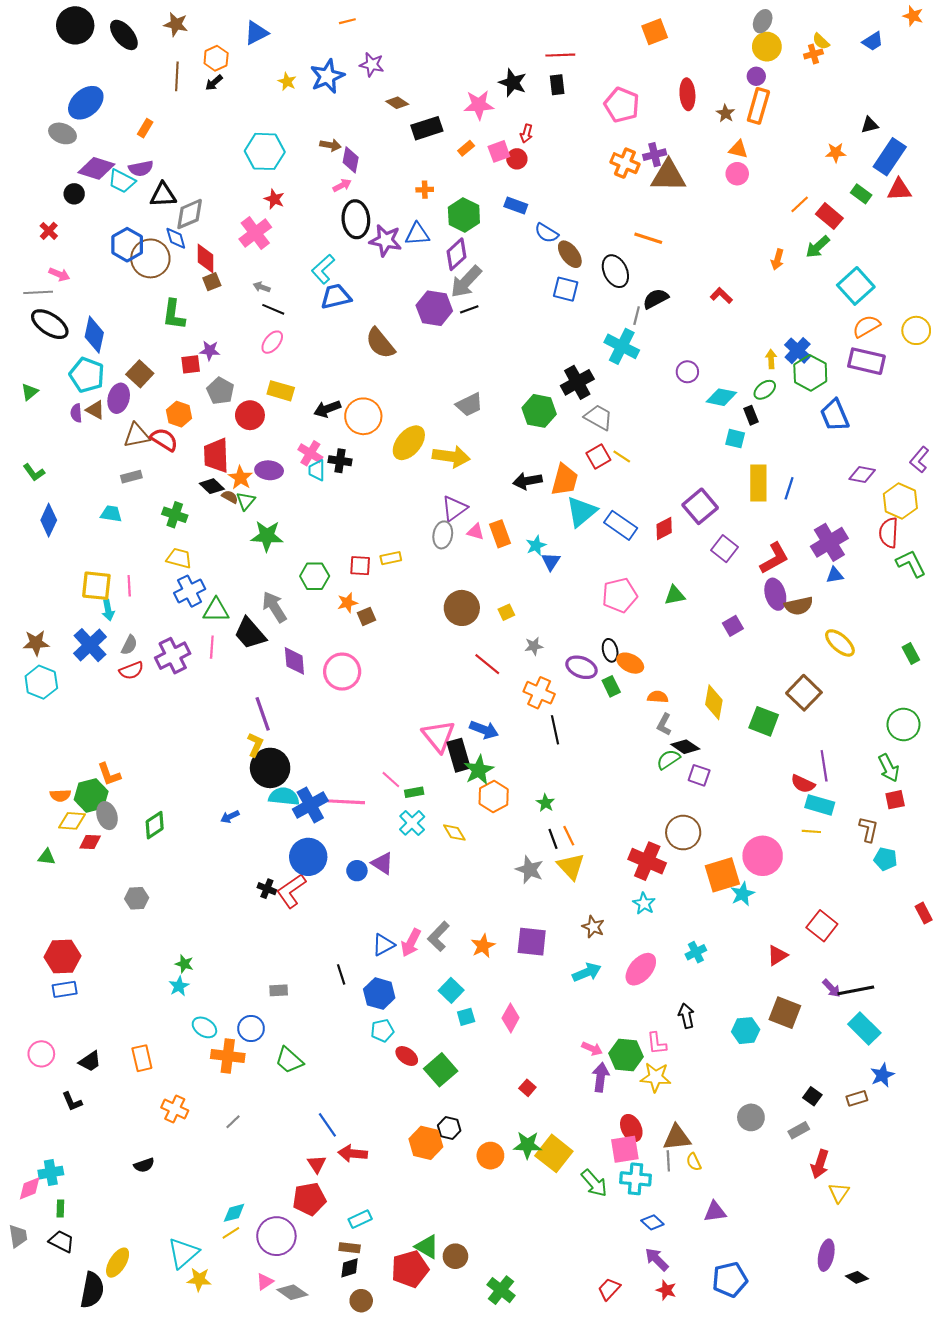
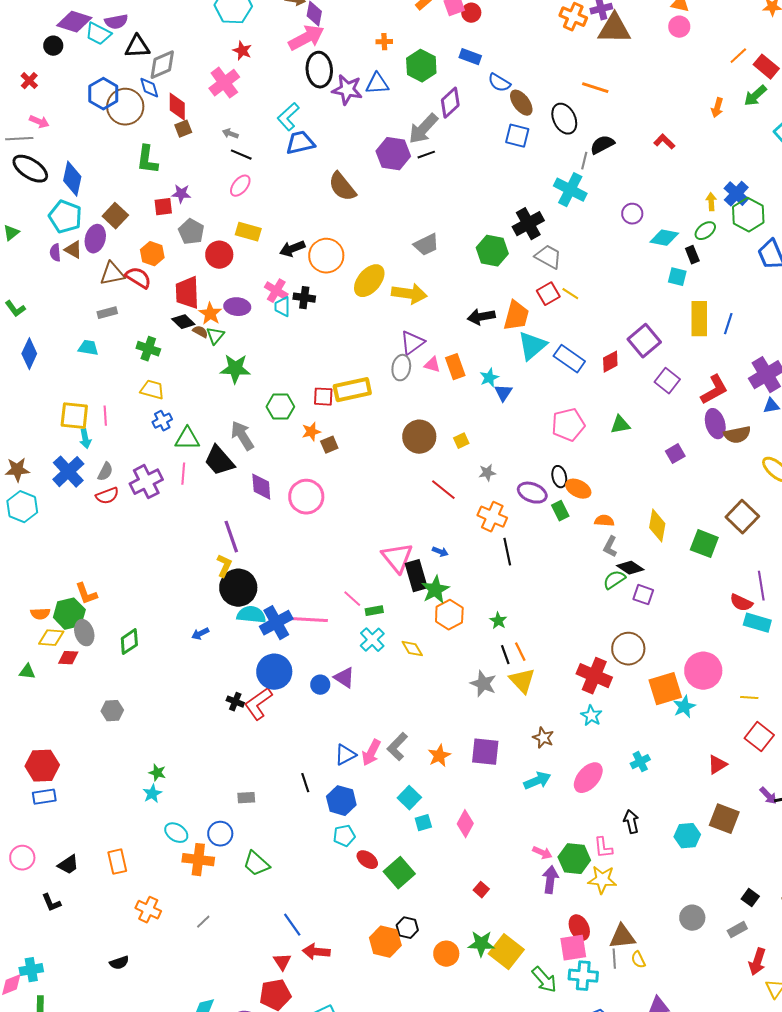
pink arrow: (342, 185) -> (306, 38), size x2.0
purple diamond: (457, 254) -> (450, 103), moved
yellow rectangle: (391, 558) -> (352, 390), size x1.8
blue cross: (190, 591) -> (162, 421), size x0.7
blue arrow: (484, 730) -> (440, 552), size x0.6
yellow line: (811, 831) -> (749, 698), moved

